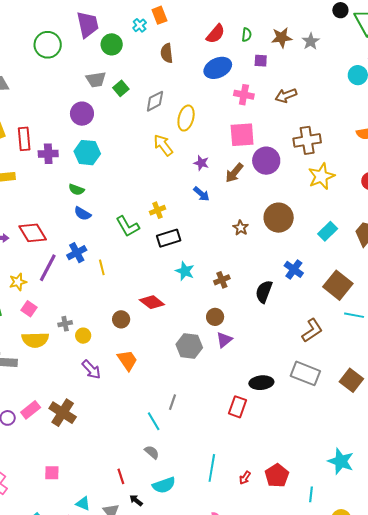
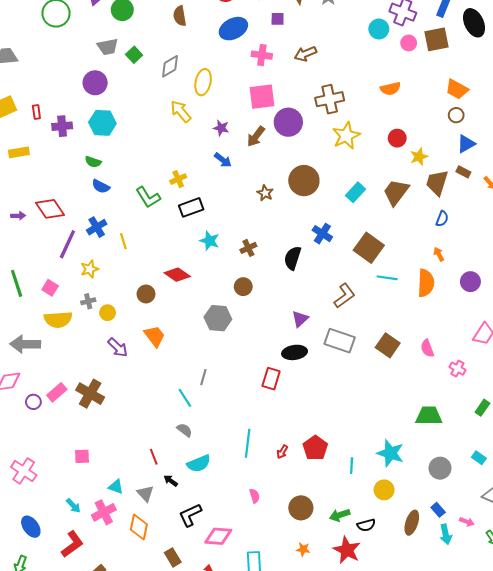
red rectangle: (24, 139) -> (36, 112), size x0.6
yellow star: (18, 282) -> (90, 269), moved
purple triangle: (224, 340) -> (300, 319), moved
cyan star: (341, 461) -> (390, 453), moved

